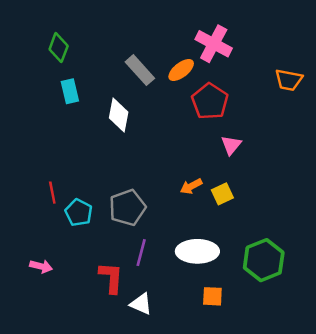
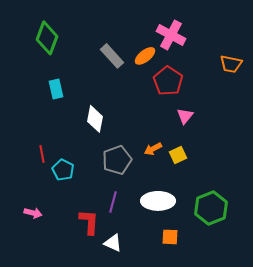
green diamond: (59, 48) -> (47, 38), size x1.4
cyan rectangle: (70, 91) -> (56, 89), moved
white diamond: (119, 115) -> (95, 119), moved
gray pentagon: (127, 208) -> (117, 160), moved

